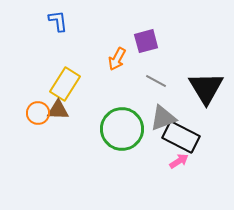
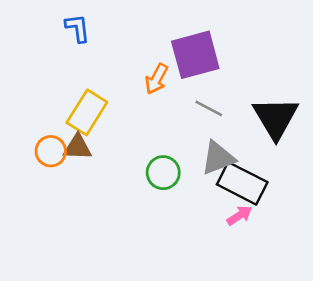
purple square: (146, 41) -> (195, 55), size x1.5
green circle: (122, 129) -> (163, 173), size x0.6

